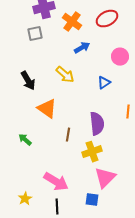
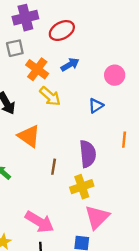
red ellipse: (107, 19) -> (62, 31), moved
orange cross: (72, 22) -> (37, 69), moved

